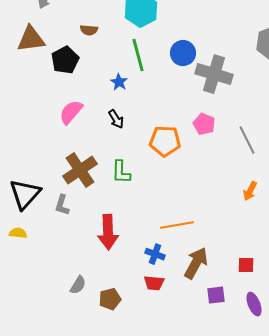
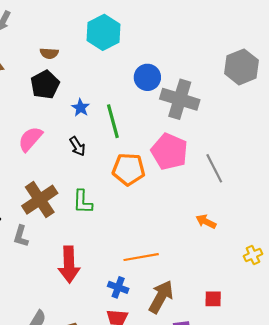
green line: (138, 55) -> (113, 121), moved
black pentagon: (65, 60) -> (45, 85), moved
pink pentagon: (204, 124) -> (169, 152), size x1.6
orange arrow: (250, 191) -> (206, 222), moved, turned 90

